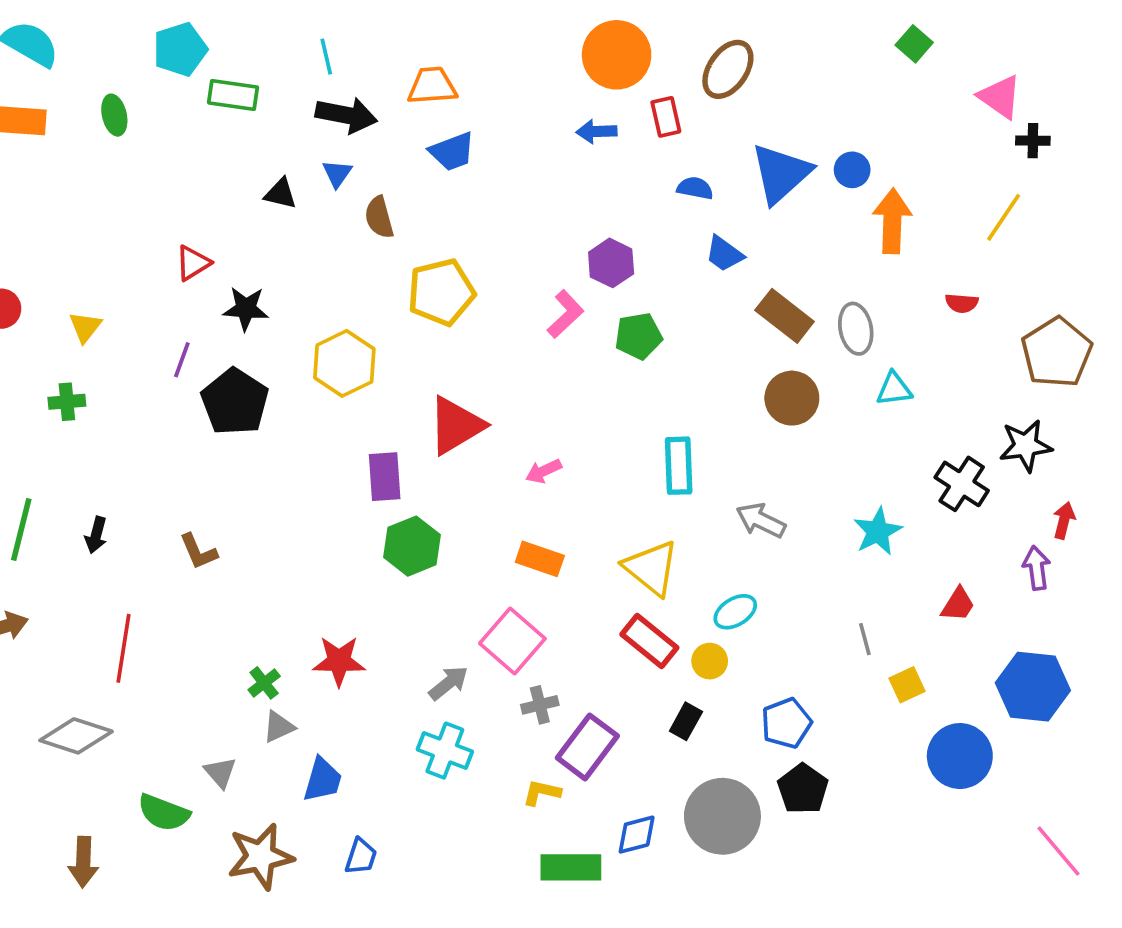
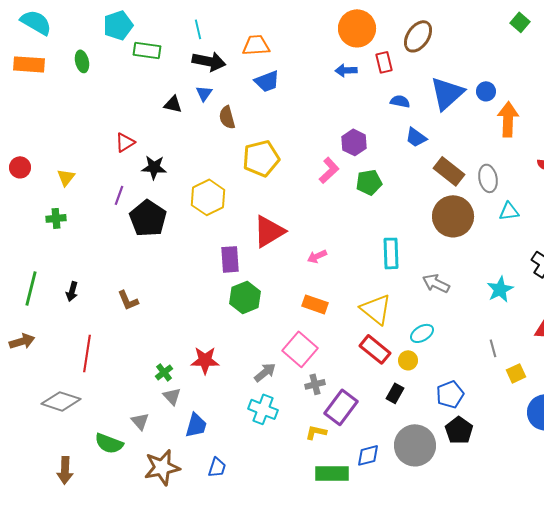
brown circle: (792, 398) -> (453, 216), size x1.4
gray triangle: (279, 727) -> (172, 396), turned -48

